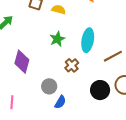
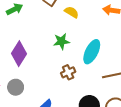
gray circle: (49, 86) -> (16, 87), moved

